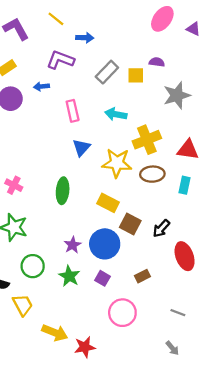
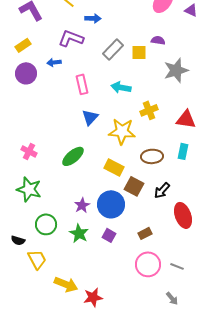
yellow cross: (147, 140) -> (149, 110), size x0.7
brown ellipse: (152, 174) -> (152, 156), moved
green ellipse: (63, 191) -> (73, 156), turned 45
pink circle: (122, 313) -> (148, 264), moved

